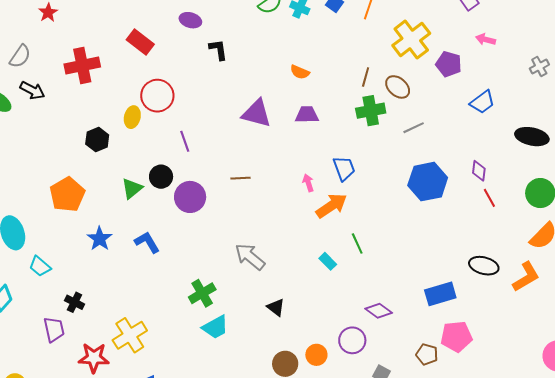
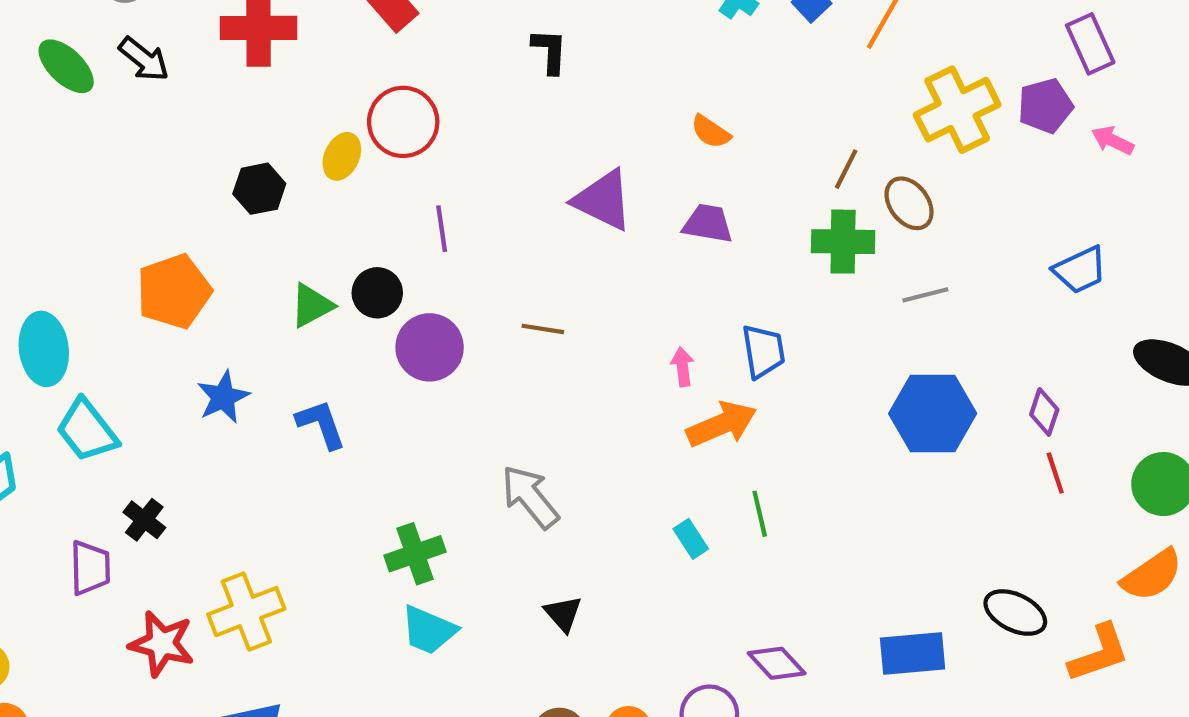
purple pentagon: (449, 64) -> (1045, 106), moved, turned 30
cyan trapezoid: (40, 266) -> (87, 430), size x1.4
cyan trapezoid: (215, 327) -> (429, 630), turned 40

